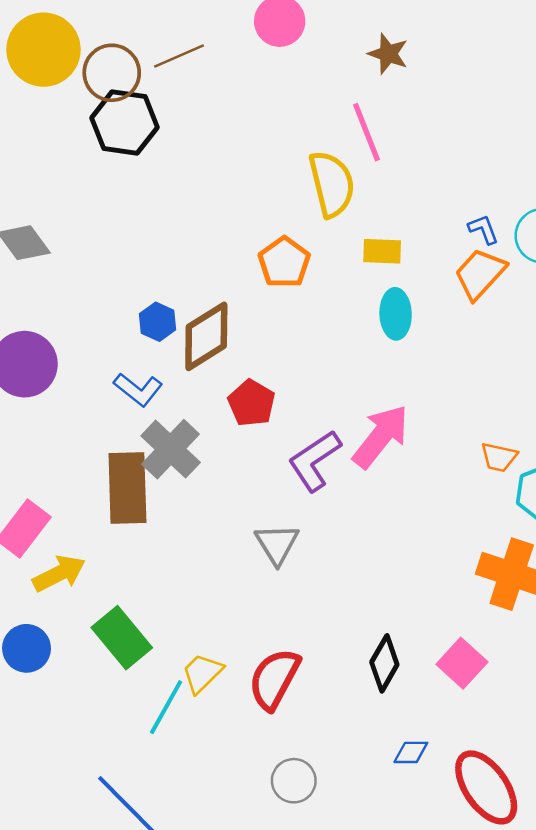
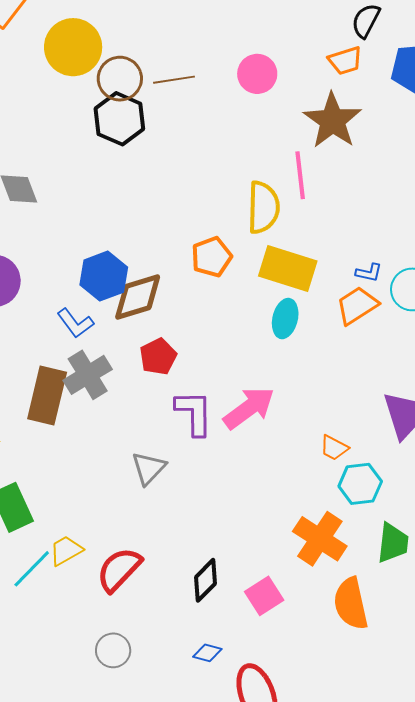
brown star: (388, 54) -> (333, 121), size x1.8
blue L-shape: (483, 229) -> (369, 273), turned 108
yellow rectangle: (382, 251) -> (288, 268), size x1.8
blue hexagon: (158, 322) -> (104, 276), size x1.6
purple L-shape: (315, 461) -> (194, 413), turned 108

